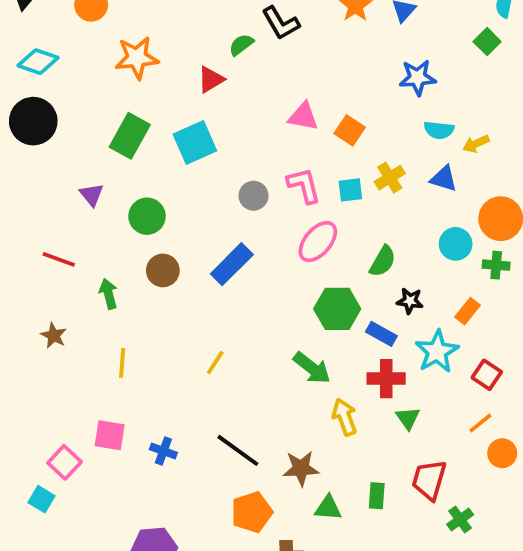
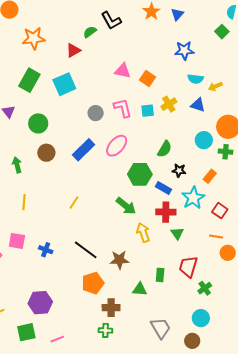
pink ellipse: (318, 242) -> (117, 146), moved
orange line: (480, 423) -> (216, 236), turned 48
green triangle: (328, 508) -> (140, 289), moved

